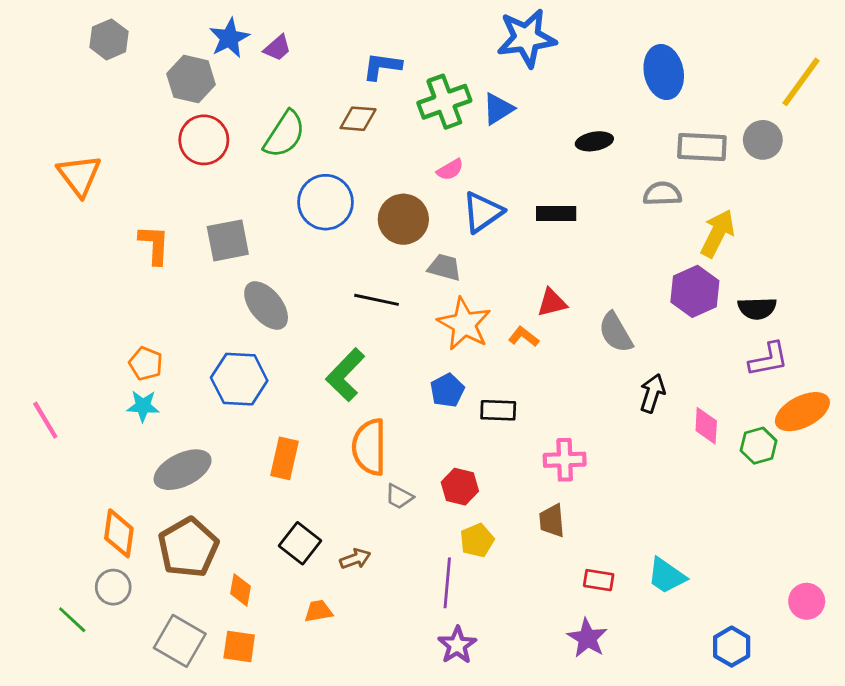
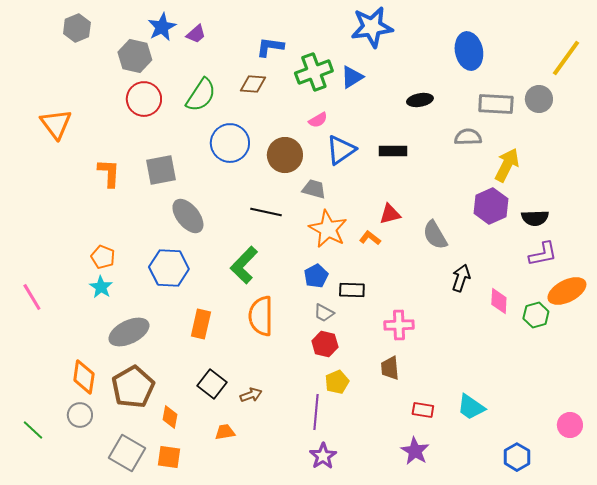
cyan star: (143, 406) -> (101, 287), turned 30
gray trapezoid: (399, 497) -> (324, 313), moved
green line: (72, 620) -> (33, 430), moved

